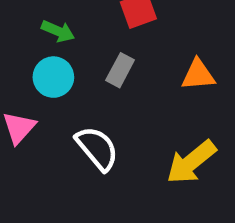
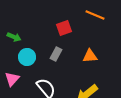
green arrow: (58, 31) -> (14, 37), moved

